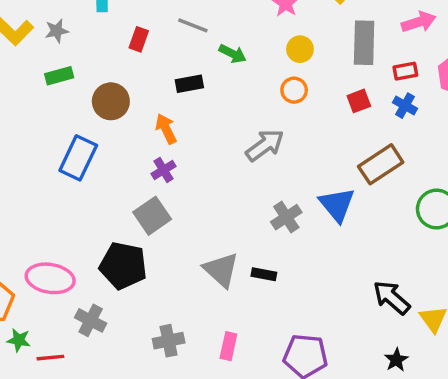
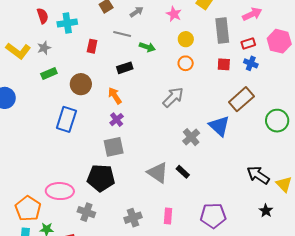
red square: (359, 101) -> (224, 64), turned 32
gray square: (152, 216) -> (114, 147), turned 30
black rectangle: (264, 274) -> (183, 172), turned 40

